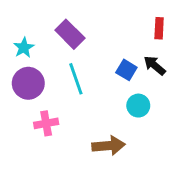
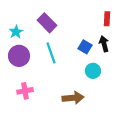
black arrow: (155, 65) -> (104, 44), turned 35
pink cross: (46, 123) -> (25, 91), moved

